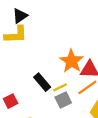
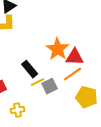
yellow line: (60, 87) -> (38, 82), moved

